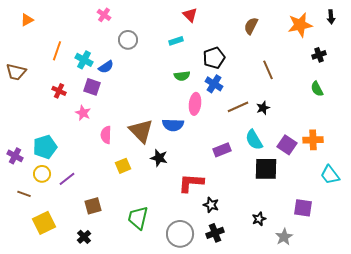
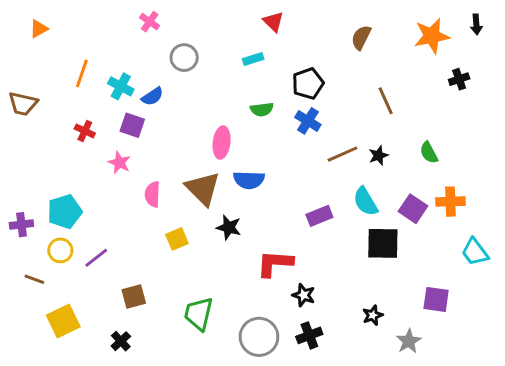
green semicircle: (317, 89) -> (429, 153), moved
pink ellipse: (195, 104) -> (222, 143), moved
purple cross: (15, 156) -> (21, 225), turned -35

